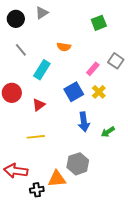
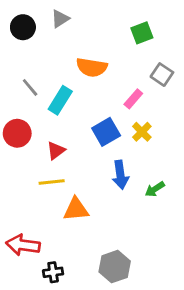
orange semicircle: (64, 47) -> (92, 67), size x1.5
gray line: (21, 50) -> (30, 87), moved
gray square: (116, 61) -> (162, 75), moved
yellow line: (36, 137) -> (52, 182), moved
gray hexagon: (78, 164) -> (115, 267), moved
orange triangle: (57, 179) -> (76, 209), moved

